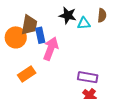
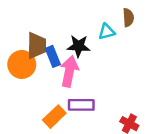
black star: (68, 15) -> (79, 46), moved
orange rectangle: (27, 74) -> (54, 117), moved
purple rectangle: (88, 77) -> (81, 105), moved

